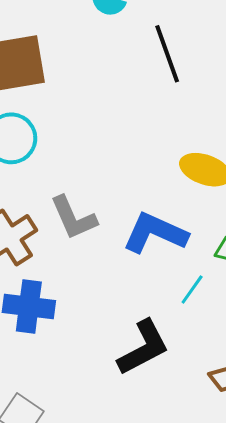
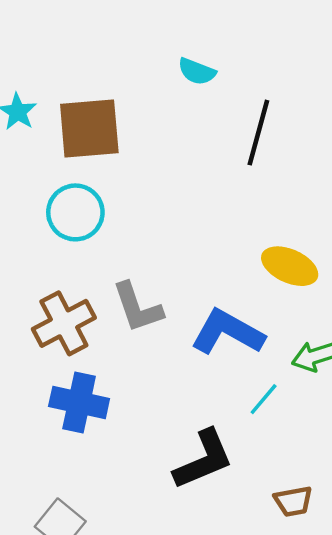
black line: (167, 54) -> (258, 133), turned 30

